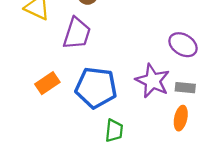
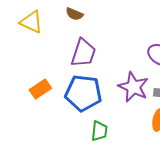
purple trapezoid: (77, 33) -> (83, 53), moved

